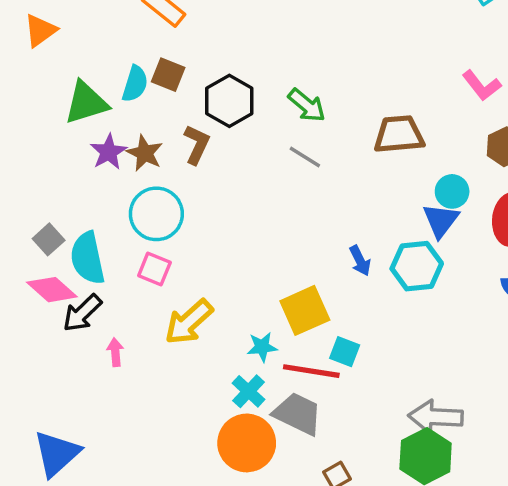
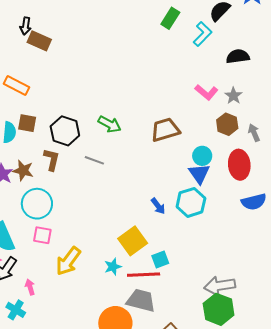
gray line: (305, 157) -> (94, 160), moved
cyan square: (345, 352) -> (160, 260), turned -30
cyan cross: (248, 391) -> (16, 310), moved

